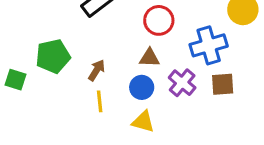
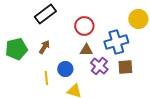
brown triangle: (149, 58) -> (86, 50), moved
brown arrow: (97, 70) -> (44, 47), moved
blue circle: (142, 87) -> (65, 69), moved

